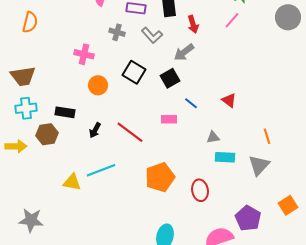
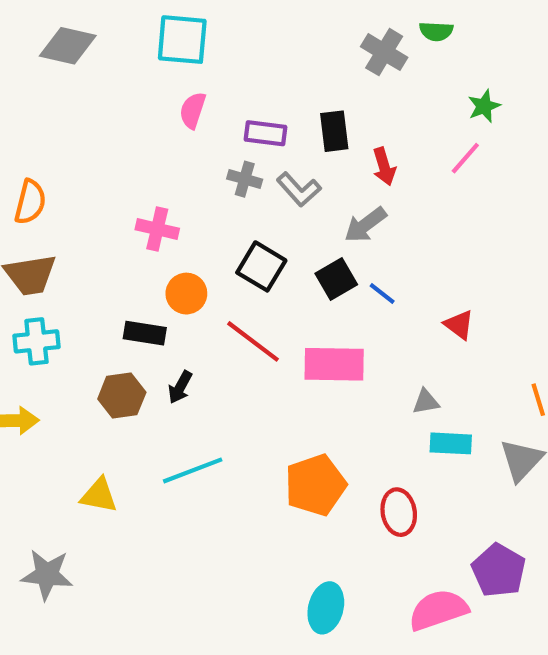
orange semicircle: (30, 22) -> (30, 202), moved
gray cross: (117, 32) -> (245, 179), moved
blue line: (191, 103) -> (382, 294), moved
black rectangle: (65, 112) -> (145, 333), moved
pink rectangle: (169, 119) -> (334, 364), size x1.8
red line: (130, 132) -> (253, 341), moved
brown hexagon: (47, 134) -> (122, 396), moved
yellow triangle: (72, 182) -> (99, 495), moved

